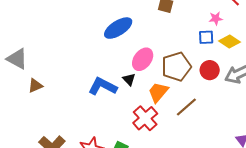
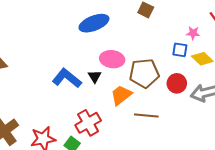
pink ellipse: (143, 59) -> (112, 59), turned 50
brown line: (186, 107) -> (146, 116), turned 35
red cross: (145, 118) -> (88, 123), moved

